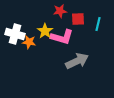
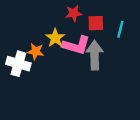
white cross: (15, 34) -> (18, 64), moved
gray arrow: (77, 61) -> (95, 55), moved, turned -65

